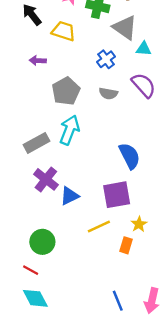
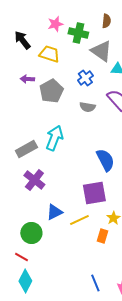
gray pentagon: (66, 91) -> (51, 91), moved
blue triangle: (69, 196) -> (54, 212), moved
cyan diamond: (35, 298) -> (25, 281), turned 55

